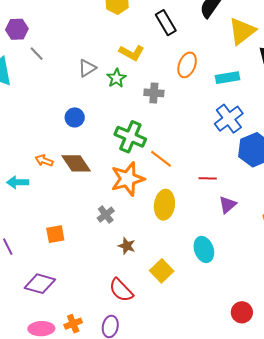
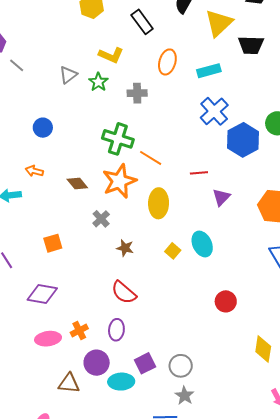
blue circle: (75, 117) -> (43, 128), moved
brown diamond: (76, 163) -> (77, 184), moved, size x0.7
yellow square: (162, 271) -> (173, 251), moved, size x0.7
red circle: (242, 312) -> (226, 301), moved

